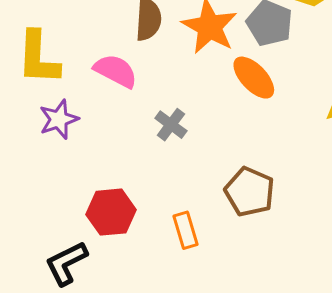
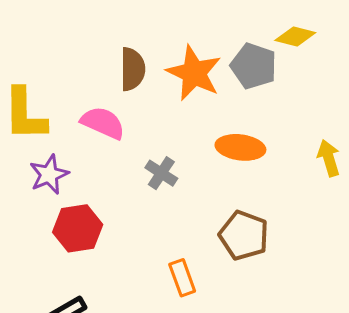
orange ellipse: (254, 78) -> (240, 147), moved, turned -36
red hexagon: (111, 212) -> (78, 228), moved

